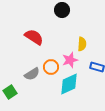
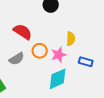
orange circle: (51, 67) -> (40, 51), moved
gray semicircle: (32, 74) -> (17, 59), moved

